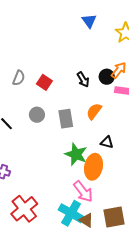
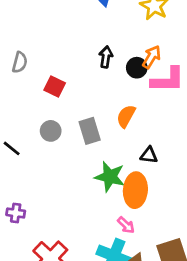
gray semicircle: (19, 78) -> (20, 62), moved
black arrow: (83, 80) -> (106, 57), moved, turned -133
pink arrow: (83, 192) -> (126, 225), size x0.6

